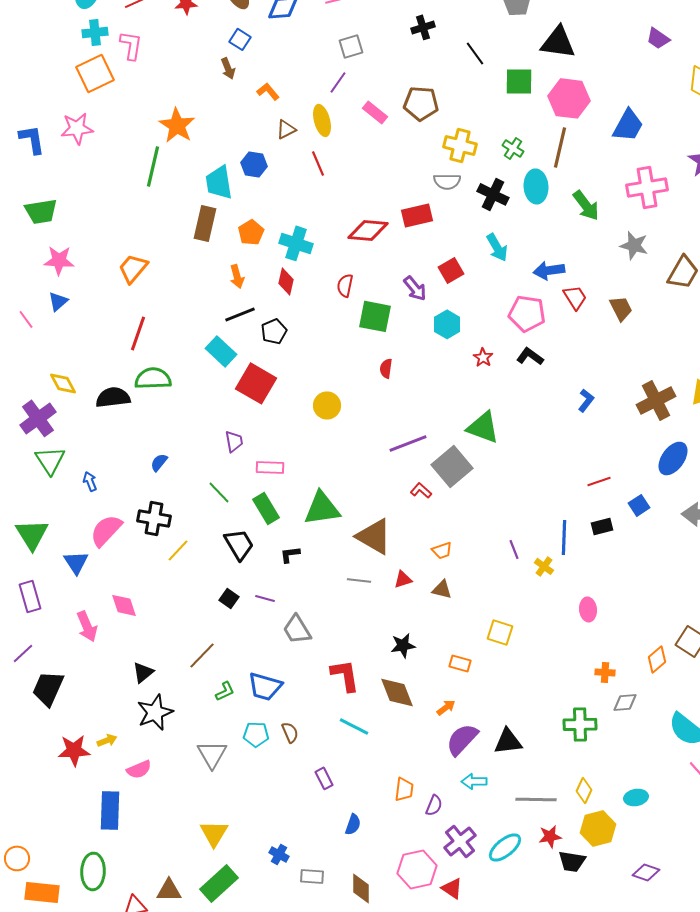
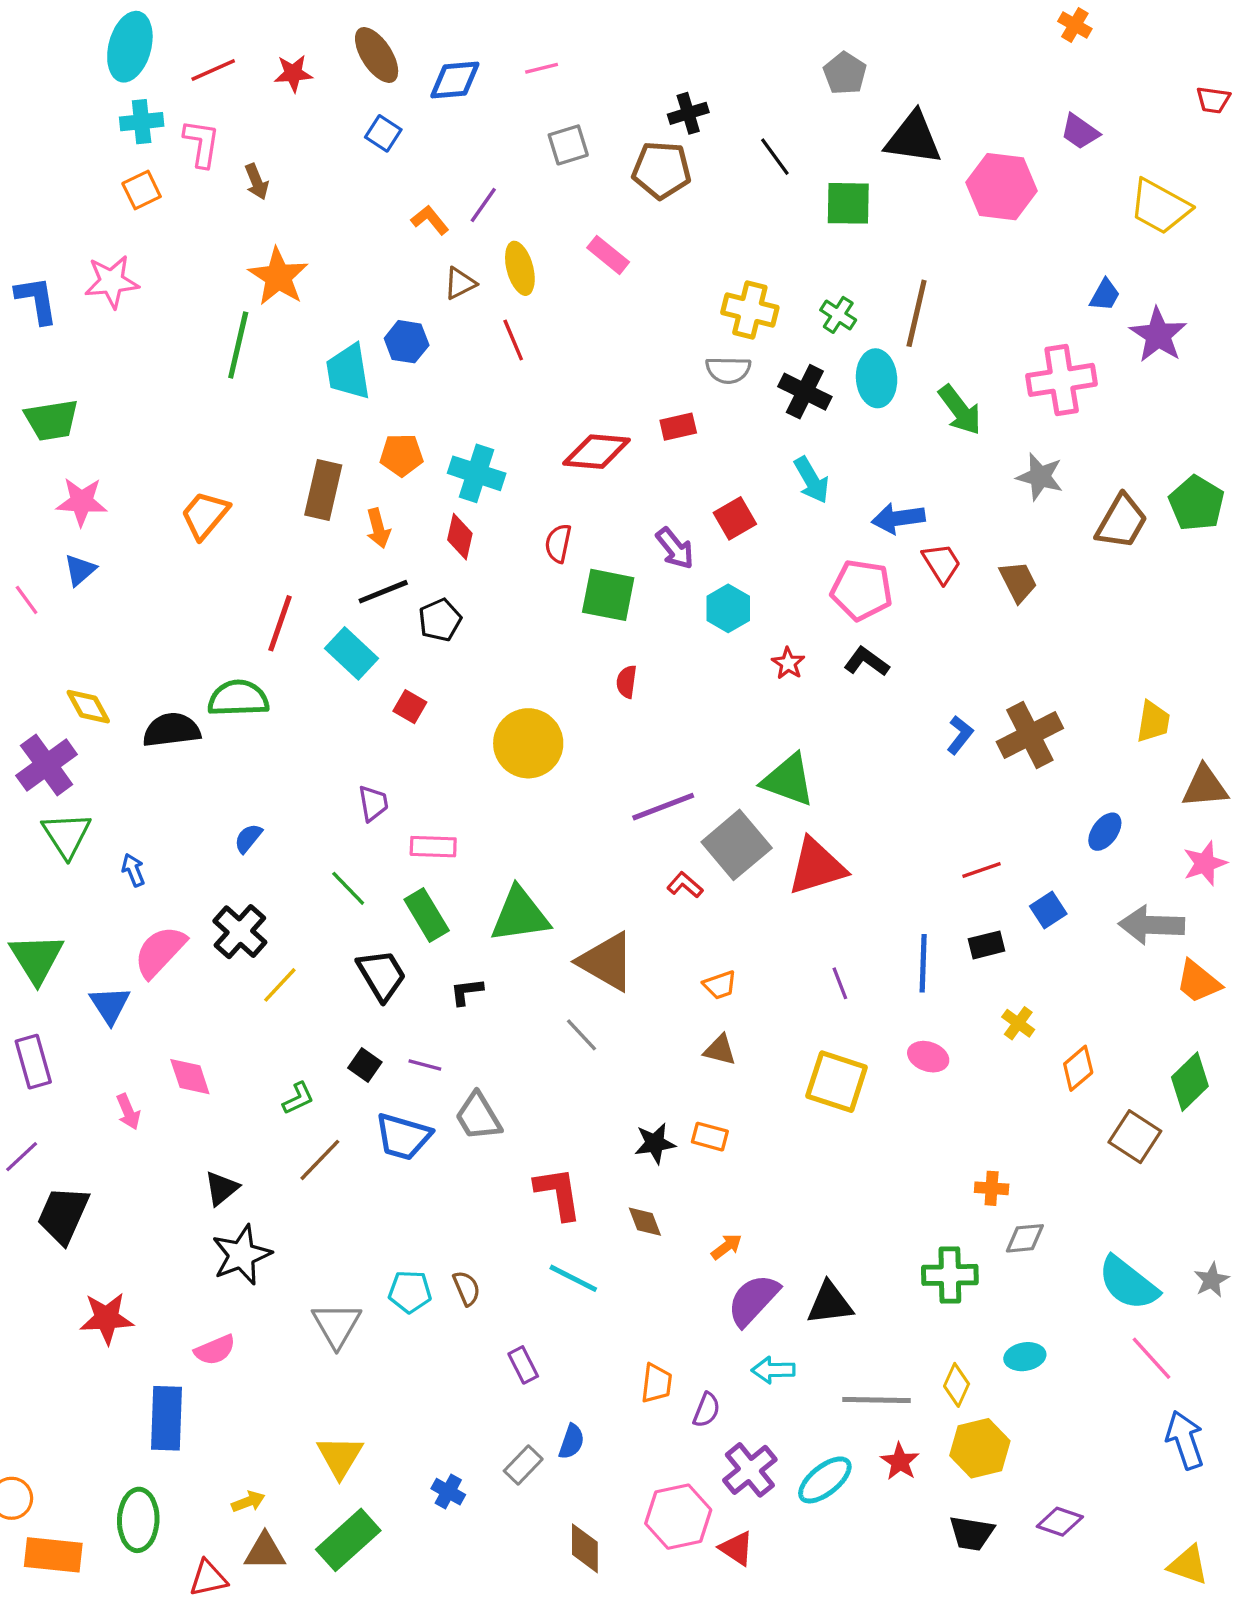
brown arrow: (228, 68) -> (257, 182), moved
orange square: (95, 73) -> (142, 190), size x0.6
purple line: (338, 82) -> (483, 205), moved
pink hexagon: (569, 98) -> (1002, 187), moved
brown pentagon: (421, 103) -> (662, 170), moved
blue trapezoid: (628, 125) -> (1105, 295), moved, size x0.6
red rectangle: (417, 215) -> (678, 427), size x0.7
brown rectangle: (205, 223) -> (323, 490), moved
orange pentagon: (251, 232) -> (402, 455), turned 30
red line: (138, 333) -> (280, 623), moved
red square: (256, 383) -> (410, 707), size x0.5
brown cross: (656, 400) -> (1030, 735), moved
yellow circle: (327, 405) -> (528, 743), size x1.5
blue ellipse: (673, 458) -> (1105, 832), size x0.7
black cross: (154, 518) -> (240, 932), turned 32
yellow cross: (544, 566) -> (1018, 1023), moved
red triangle: (403, 579) -> (817, 867), moved, size x2.0
gray line: (359, 580) -> (582, 1035), turned 40
pink ellipse: (588, 609) -> (928, 1057), moved, turned -65
pink arrow: (87, 626) -> (128, 1112), size x0.7
yellow square: (500, 632) -> (837, 1082), moved, size x1.4
orange diamond: (657, 659) -> (1078, 1068), moved
orange rectangle: (460, 663) -> (710, 1137), moved
blue trapezoid: (265, 686) -> (403, 1137), moved
green L-shape: (225, 691) -> (298, 1098), moved
brown diamond: (397, 692) -> (645, 1222), size x0.6
yellow arrow: (107, 740) -> (248, 1502), moved
cyan ellipse: (636, 797) -> (1025, 1357), moved
red star: (550, 836) -> (900, 1462), turned -30
black trapezoid: (572, 861) -> (972, 1533), moved
gray rectangle: (312, 876) -> (523, 1465), moved, turned -50

